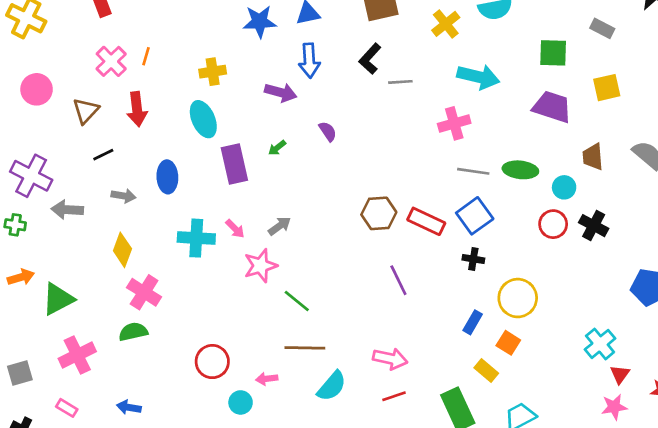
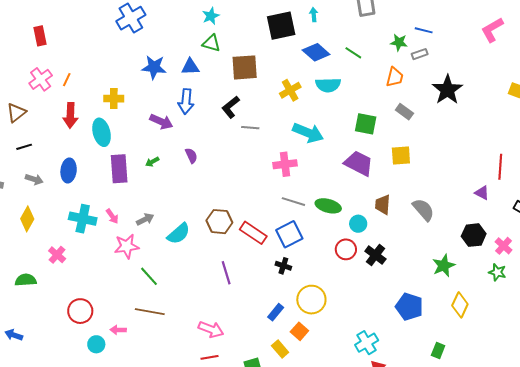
red arrow: (137, 109) -> (70, 115), moved
pink cross: (144, 292) -> (57, 255), moved, size x0.7
cyan semicircle: (332, 386) -> (179, 234), moved

